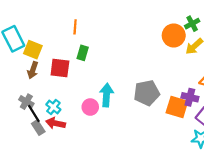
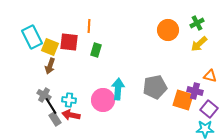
orange circle: (174, 35) -> (168, 30), moved
red square: (60, 68) -> (69, 42), moved
cyan cross: (53, 107) -> (69, 100), turned -32
pink circle: (90, 107) -> (103, 100), size x1.5

